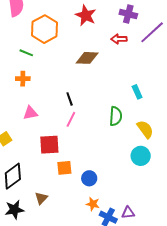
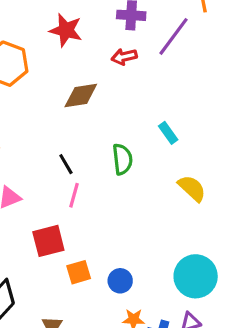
green semicircle: (116, 116) -> (122, 159), moved
cyan circle: (141, 156) -> (196, 276), moved, size x1.4

